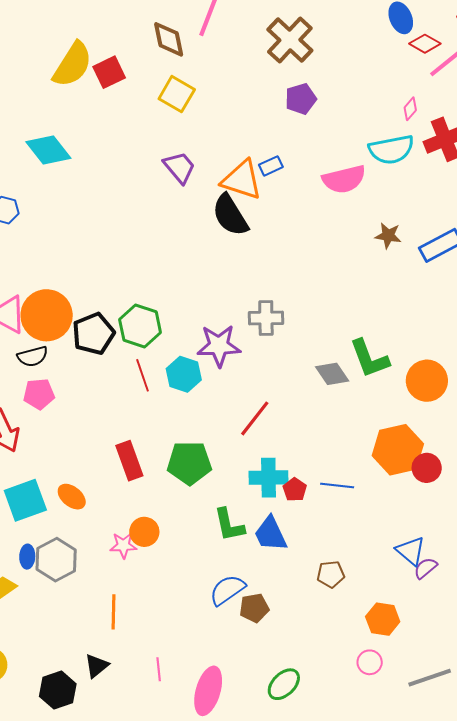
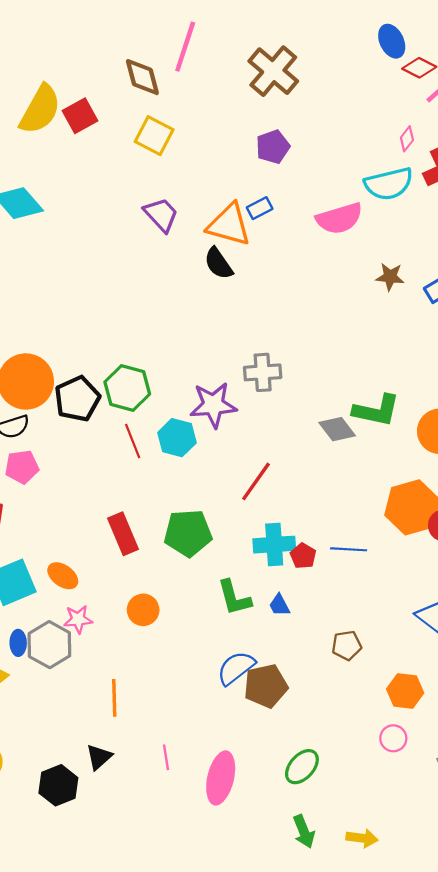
purple pentagon: (301, 99) -> (273, 147), moved
black semicircle: (230, 215) -> (218, 263), size x0.7
green L-shape: (369, 358) -> (376, 410), turned -54
blue trapezoid: (271, 534) -> (279, 605), size x0.6
pink star: (123, 545) -> (78, 619), moved
brown pentagon: (254, 608) -> (266, 686), size x1.4

